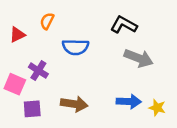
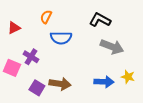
orange semicircle: (47, 21) -> (46, 17), moved
yellow star: (157, 108) -> (128, 77), moved
purple square: (32, 109) -> (37, 88), moved, turned 35

